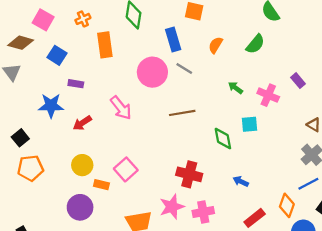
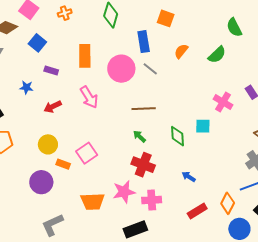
orange rectangle: (105, 45) -> (85, 56), moved
green arrow: (236, 88) -> (139, 136), moved
blue star: (51, 106) -> (26, 87), size x0.6

